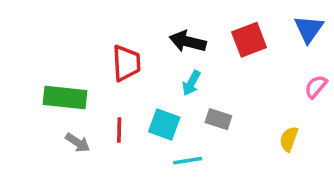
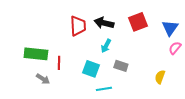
blue triangle: (309, 29) -> (170, 28), moved
red trapezoid: (126, 63) -> (78, 26), moved
red line: (119, 130) -> (59, 63), moved

